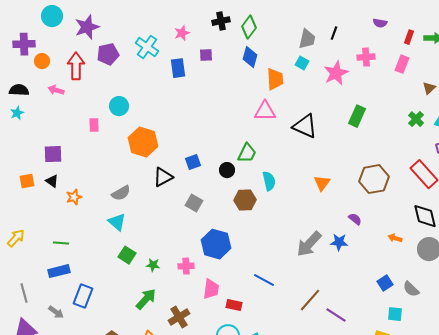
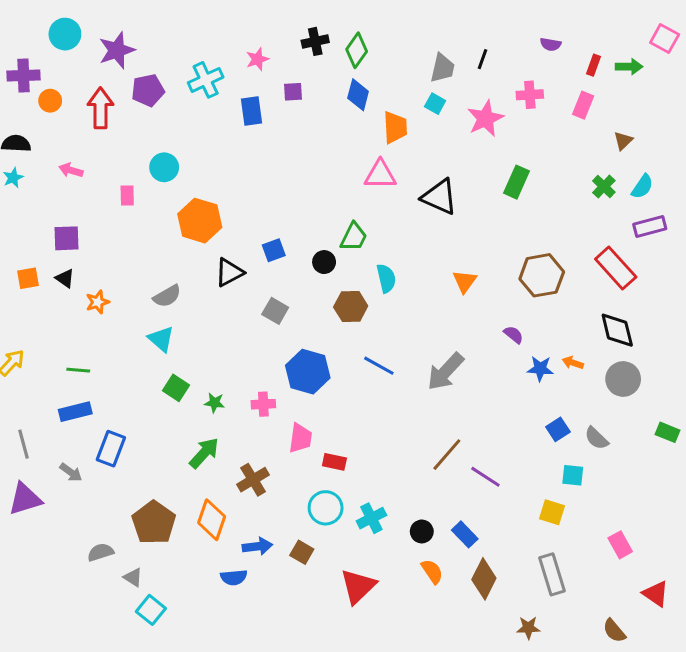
cyan cross: (147, 47) -> (206, 80), turned 30
pink arrow: (56, 90) -> (71, 170), moved
blue star: (339, 242) -> (540, 369), moved
blue line: (264, 280) -> (379, 366), moved

